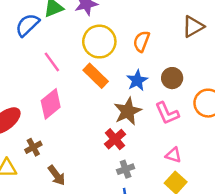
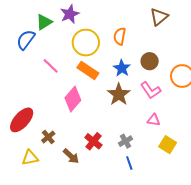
pink diamond: (51, 104) -> (73, 99), moved
red cross: (115, 139) -> (93, 141), moved
pink triangle: (173, 155) -> (154, 120), moved

